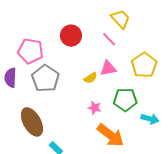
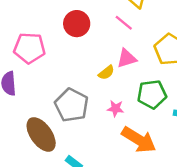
gray pentagon: (45, 78) -> (71, 105), moved

